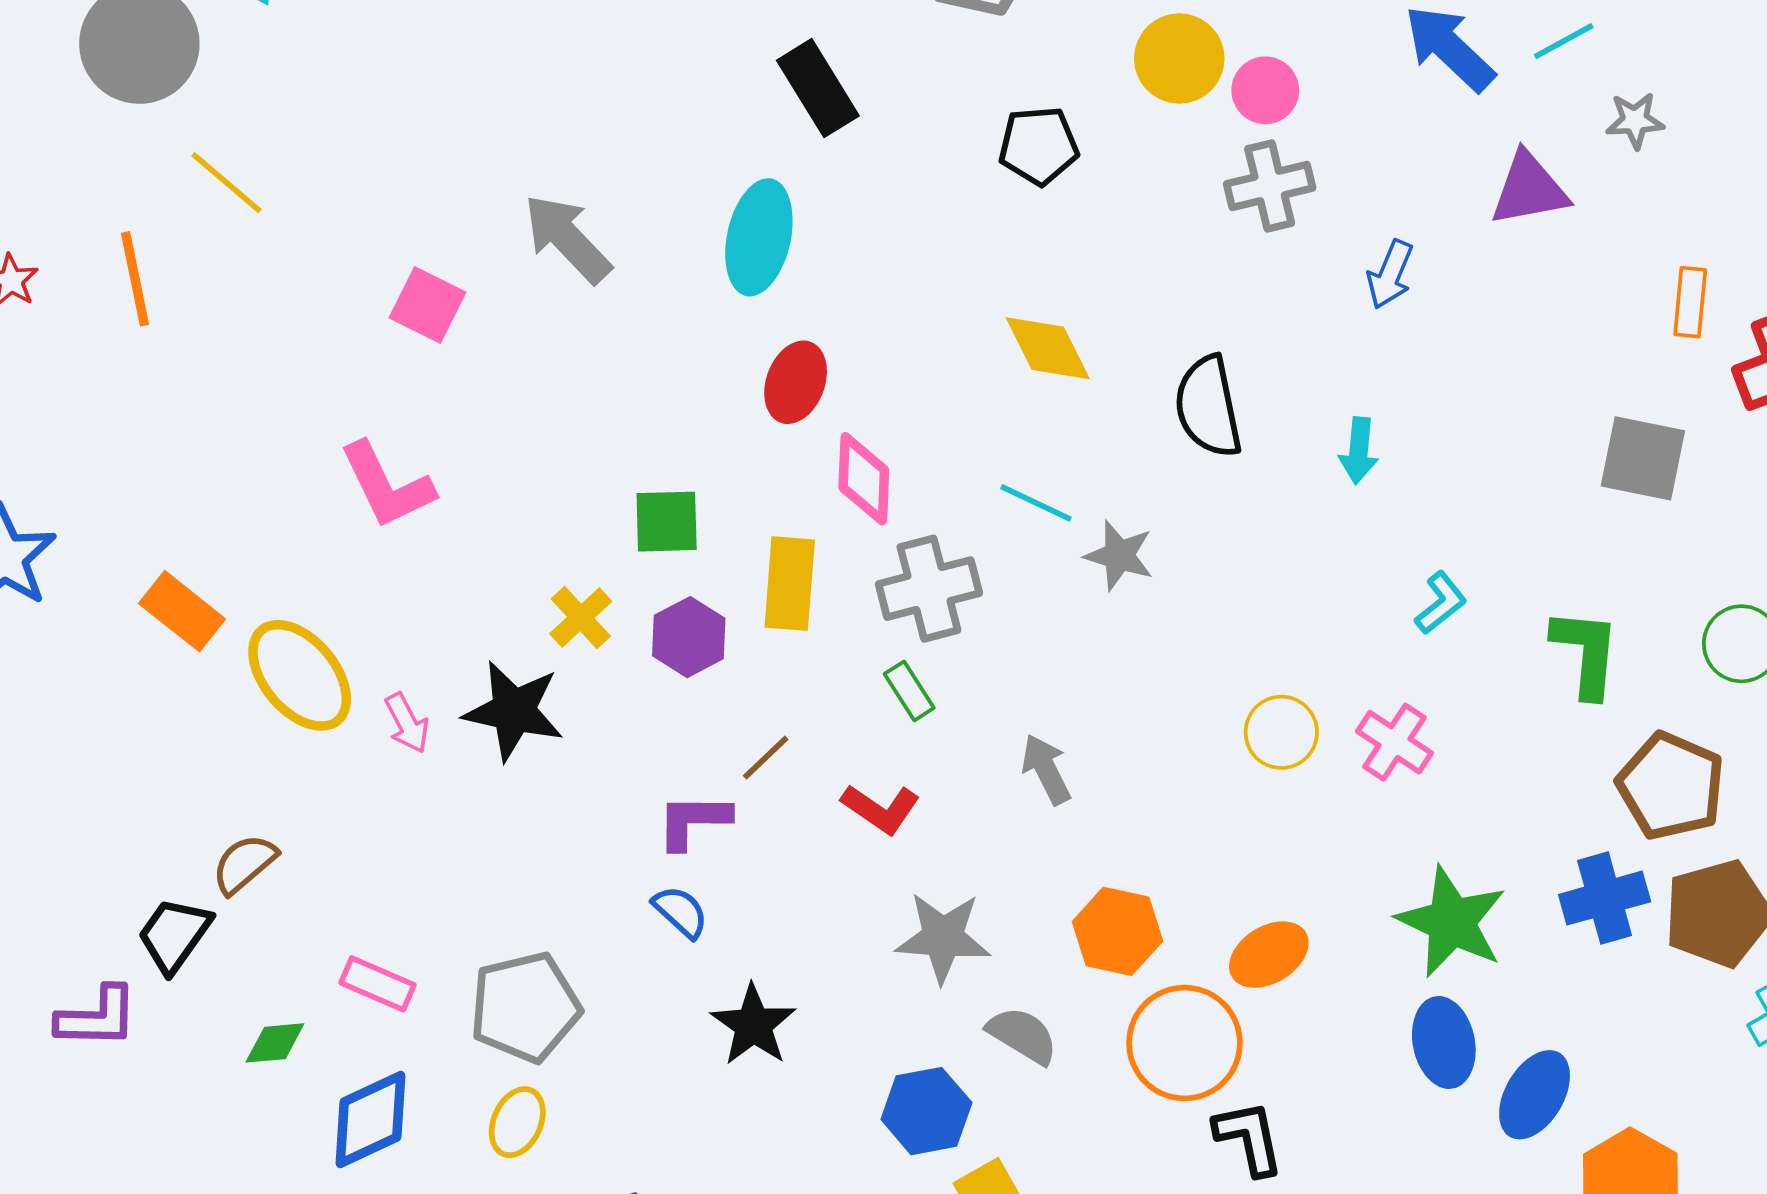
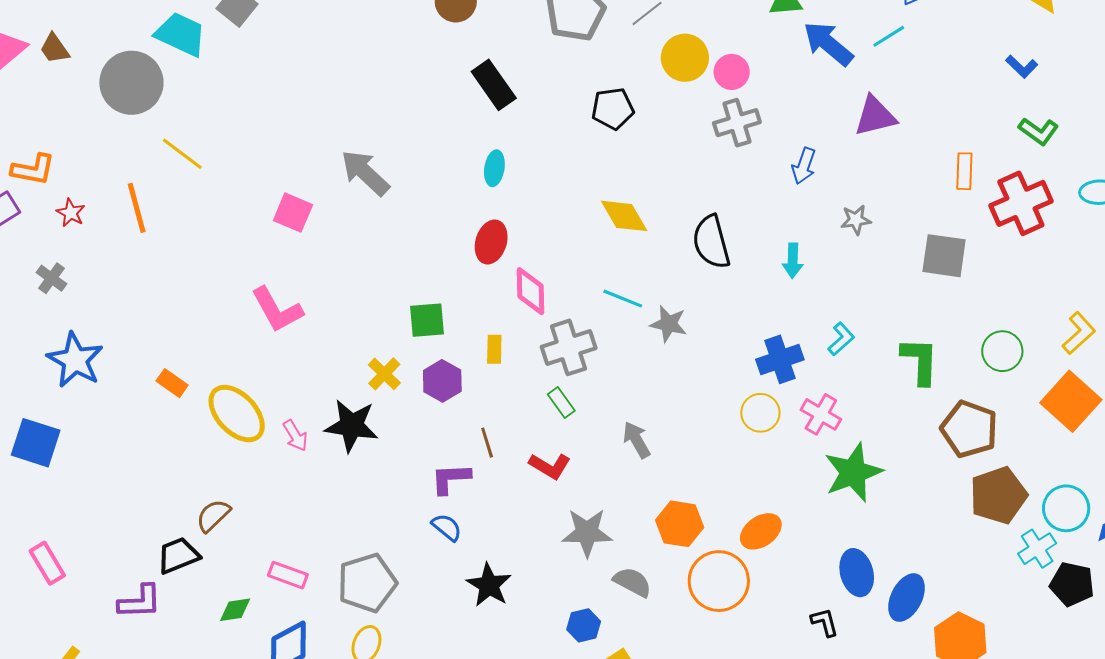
gray star: (1635, 121) -> (856, 220), moved
cyan ellipse: (759, 237) -> (494, 168), moved, size x0.6
yellow rectangle: (790, 584) -> (494, 349), size x0.6
orange rectangle: (182, 611) -> (172, 383), size x0.7
brown line: (766, 758) -> (487, 443), turned -60
blue cross: (1605, 898) -> (780, 359), moved
green star: (1451, 922) -> (853, 472), moved, turned 30
black trapezoid: (174, 935) -> (178, 555), turned 36
blue hexagon: (926, 1111) -> (584, 625), size x0.7
black L-shape: (1249, 1138) -> (825, 622), moved, size x0.7

